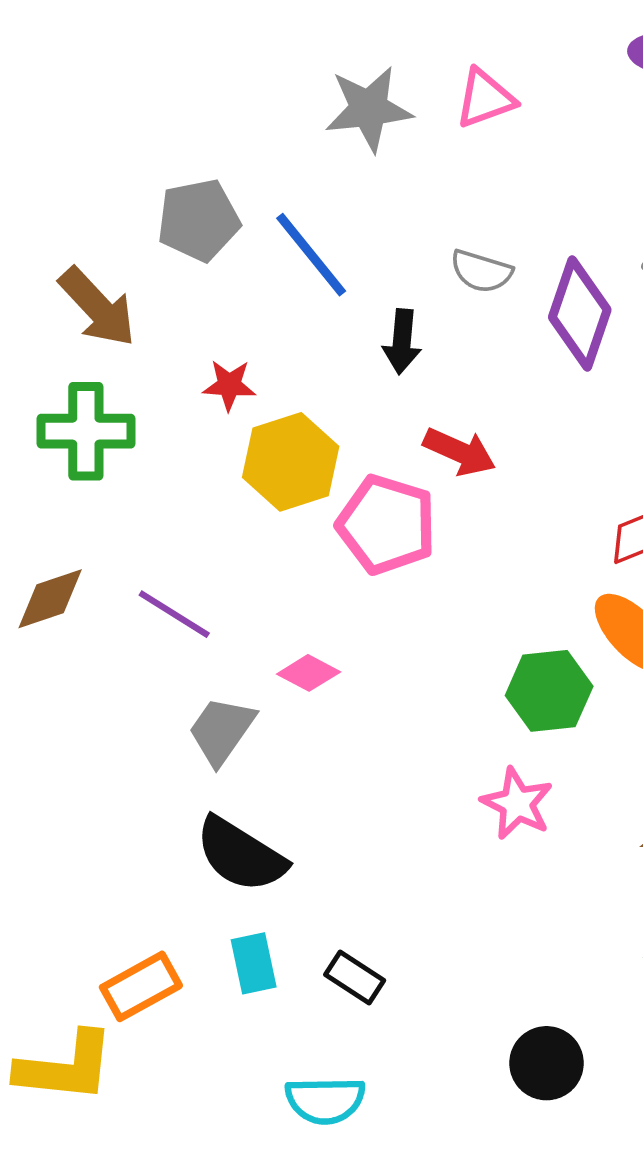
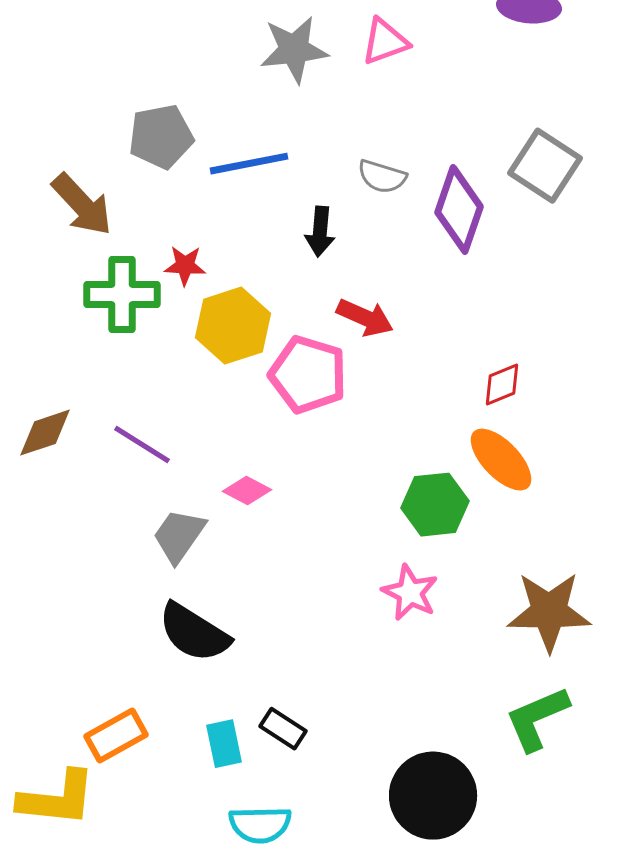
blue line: (311, 255) -> (249, 164), turned -62
green cross: (86, 431) -> (122, 295), moved
cyan rectangle: (254, 963) -> (224, 744), moved
black circle: (547, 1063) -> (433, 796), size x1.5

